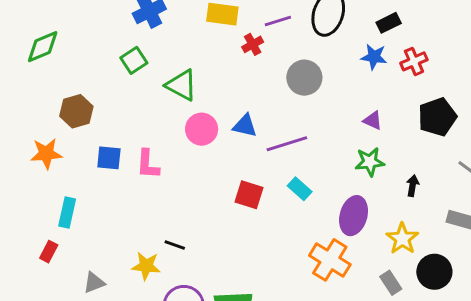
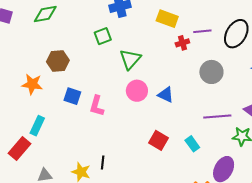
green triangle: (181, 85) -> (130, 59), turned 30
purple line: (287, 144) -> (217, 117), moved
black line: (175, 245) -> (103, 162), turned 64
red rectangle: (49, 252) -> (20, 148), size x1.6

